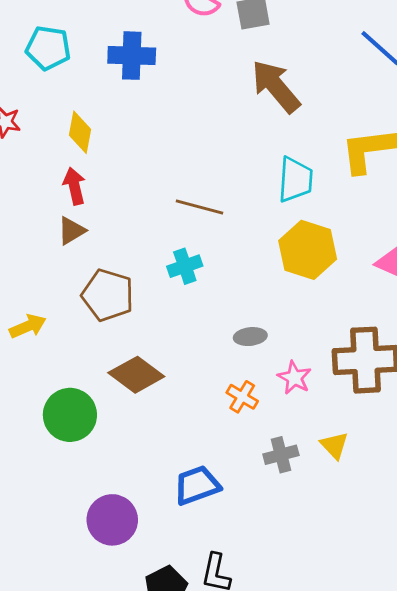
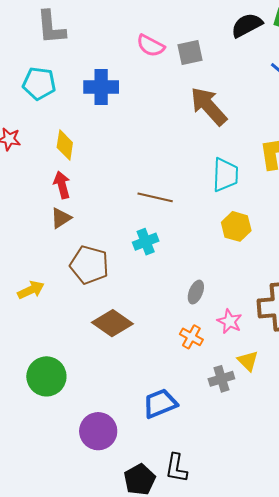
yellow hexagon: (308, 250) -> (236, 226), size x0.7
gray ellipse: (250, 337) -> (196, 292), turned -60
green circle: (70, 415) -> (46, 376), moved
yellow triangle: (334, 445) -> (248, 361), moved

